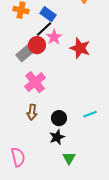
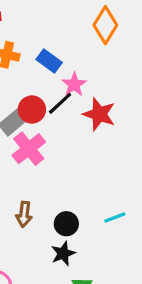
black line: (44, 29) -> (60, 103), moved
pink star: (54, 37) -> (74, 84), moved
pink cross: (35, 82) -> (29, 149), moved

